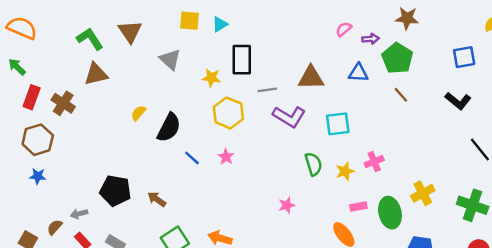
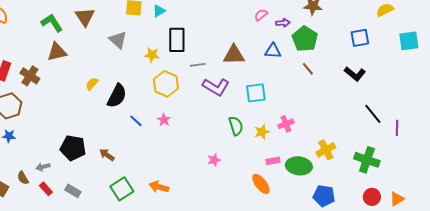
green ellipse: (390, 213) -> (299, 166), turned -70
brown semicircle: (55, 227) -> (23, 178), turned -72

